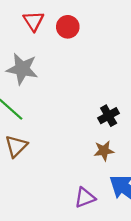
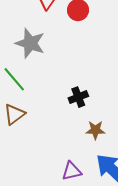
black cross: (109, 116) -> (78, 97), moved

